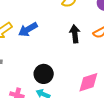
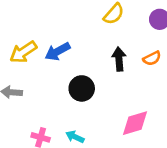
black circle: (44, 74) -> (82, 88), moved

